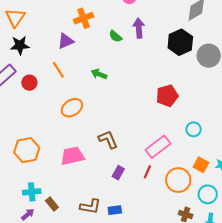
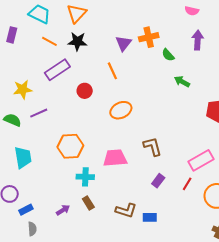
orange cross: (84, 18) -> (149, 37), moved
green semicircle: (115, 36) -> (168, 55), moved
purple triangle: (66, 41) -> (123, 43), turned -36
green arrow: (99, 74) -> (182, 82), moved
red circle: (29, 83) -> (85, 91), moved
cyan cross: (32, 192) -> (85, 177), moved

